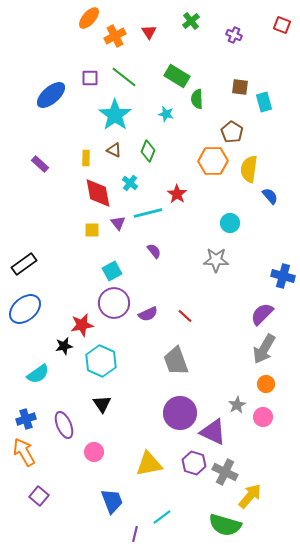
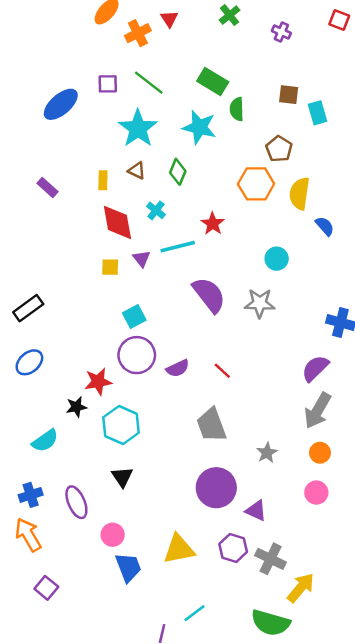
red triangle: (149, 32) -> (169, 19), moved
cyan star: (166, 114) -> (199, 127), size x1.8
purple semicircle: (154, 251) -> (209, 295), moved, size x2.0
blue ellipse: (25, 309) -> (29, 362), size x0.7
gray star: (237, 405) -> (267, 453), moved
purple triangle: (213, 432) -> (256, 511), size x0.7
blue trapezoid: (112, 501) -> (128, 567), moved

